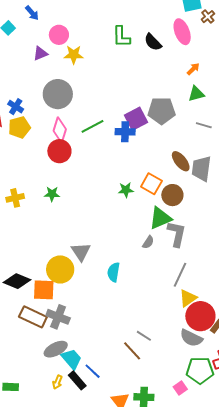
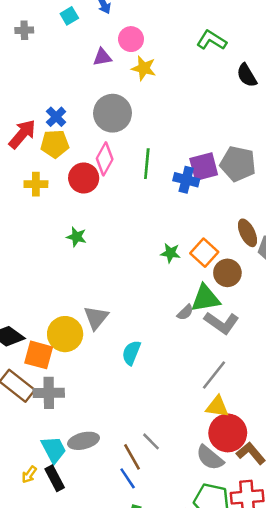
green L-shape: (121, 37) -> (211, 40), moved, turned 110
green line: (93, 126) -> (147, 164), turned -70
red circle: (59, 151) -> (84, 178), moved
yellow cross: (15, 198) -> (36, 184), moved
gray L-shape: (177, 234) -> (222, 323), turned 100
gray semicircle: (148, 242) -> (185, 312), moved
yellow triangle: (188, 298) -> (217, 407), turned 30
gray cross: (58, 317) -> (49, 393), turned -35
gray ellipse: (56, 349) -> (84, 441), moved
blue line: (93, 371) -> (128, 478), moved

